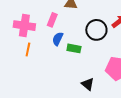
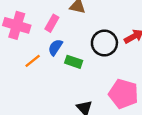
orange line: (28, 49) -> (33, 61), moved, turned 32

